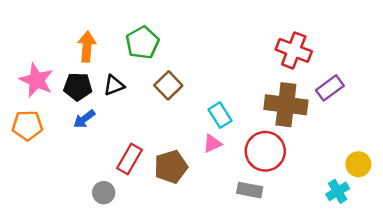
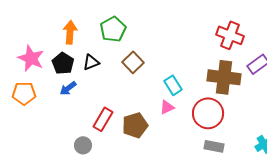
black pentagon: (78, 87) -> (63, 63), turned 30
gray rectangle: (250, 190) -> (214, 146), moved

